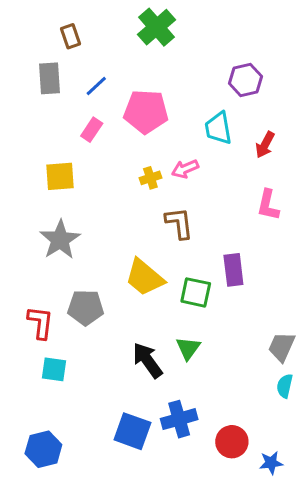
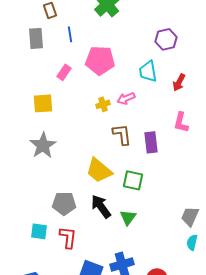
blue line: (96, 86) -> (70, 34), moved, turned -56
purple rectangle: (233, 270) -> (151, 142), moved
gray pentagon: (86, 308) -> (64, 203), moved
red L-shape: (40, 323) -> (68, 237), moved
black arrow: (147, 360) -> (101, 206), moved

